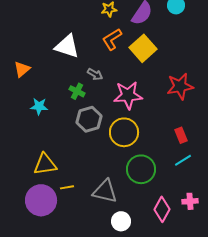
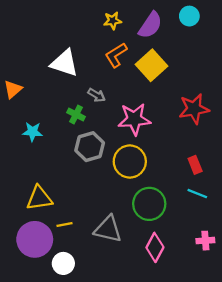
cyan line: (183, 160) -> (197, 194), turned 54
pink diamond: (162, 209) -> (155, 247), moved
white circle: (121, 221) -> (63, 263), moved

